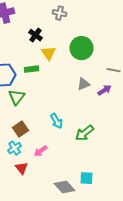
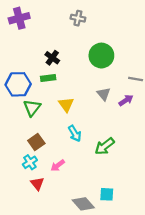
black cross: (36, 35) -> (52, 58), moved
yellow triangle: (49, 53) -> (66, 105), moved
gray triangle: (84, 84) -> (104, 94), turned -48

